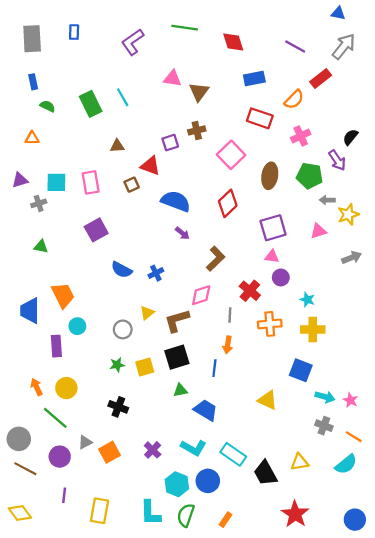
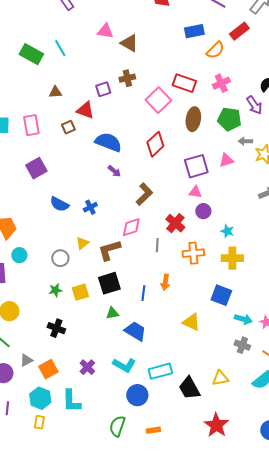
blue rectangle: (254, 78) -> (194, 31), moved
brown triangle: (199, 92) -> (129, 43), turned -36
green rectangle: (91, 104) -> (31, 54), turned -35
red rectangle: (260, 118) -> (184, 83), moved
pink triangle: (318, 231) -> (226, 160), moved
orange arrow: (228, 345) -> (165, 282), moved
cyan rectangle: (233, 454) -> (160, 371), turned -50
cyan hexagon: (177, 484) -> (40, 398), moved
yellow rectangle: (99, 511) -> (39, 422), size x0.6
cyan L-shape: (150, 513) -> (71, 401), moved
orange rectangle: (226, 520) -> (153, 430), turned 48

